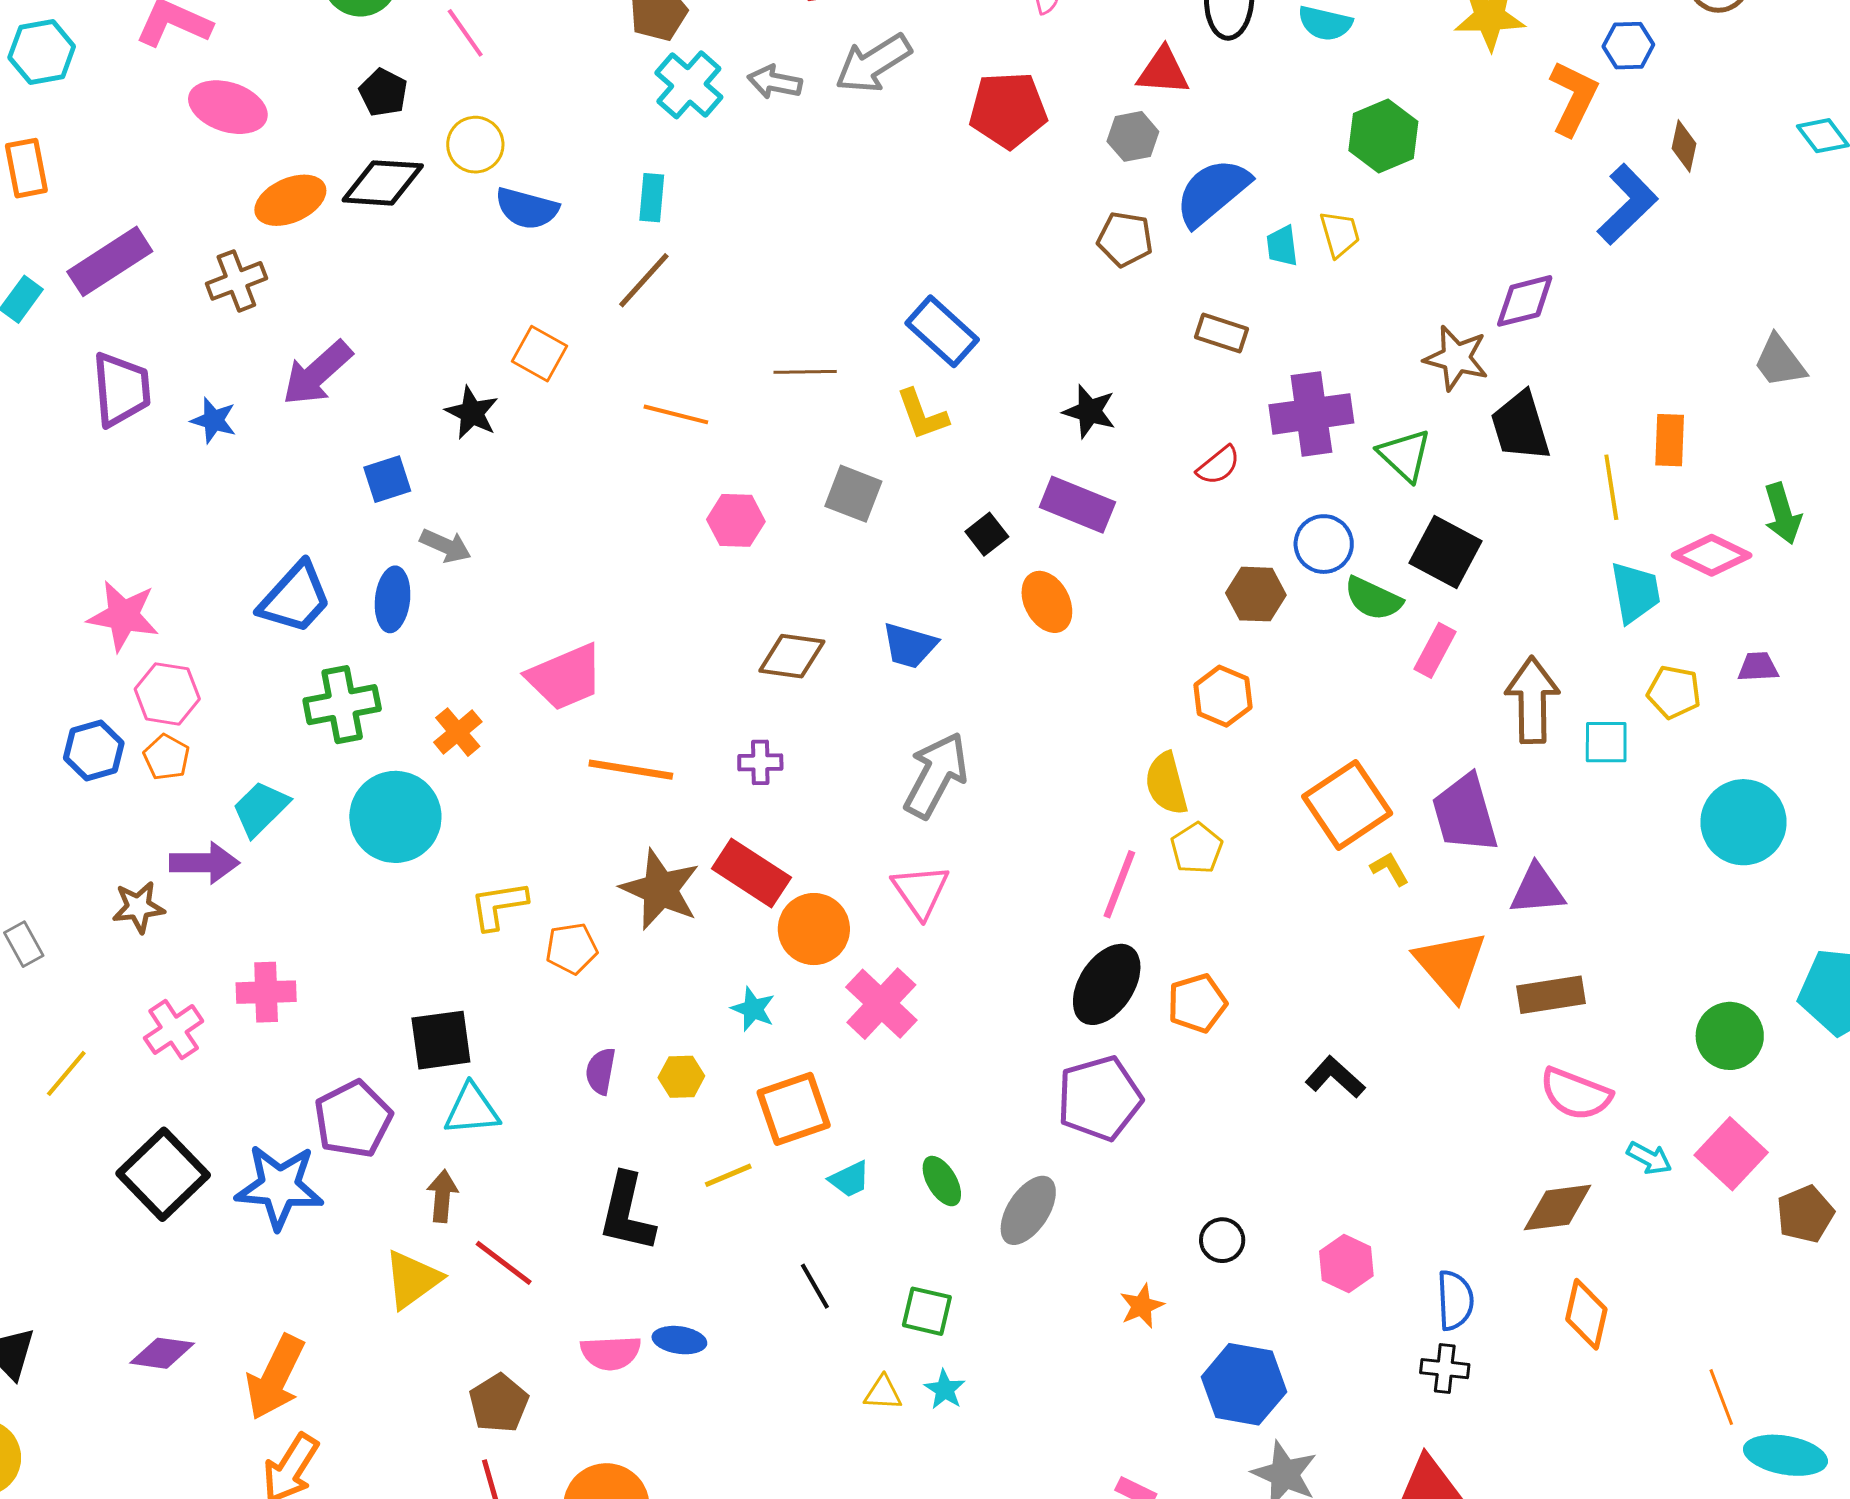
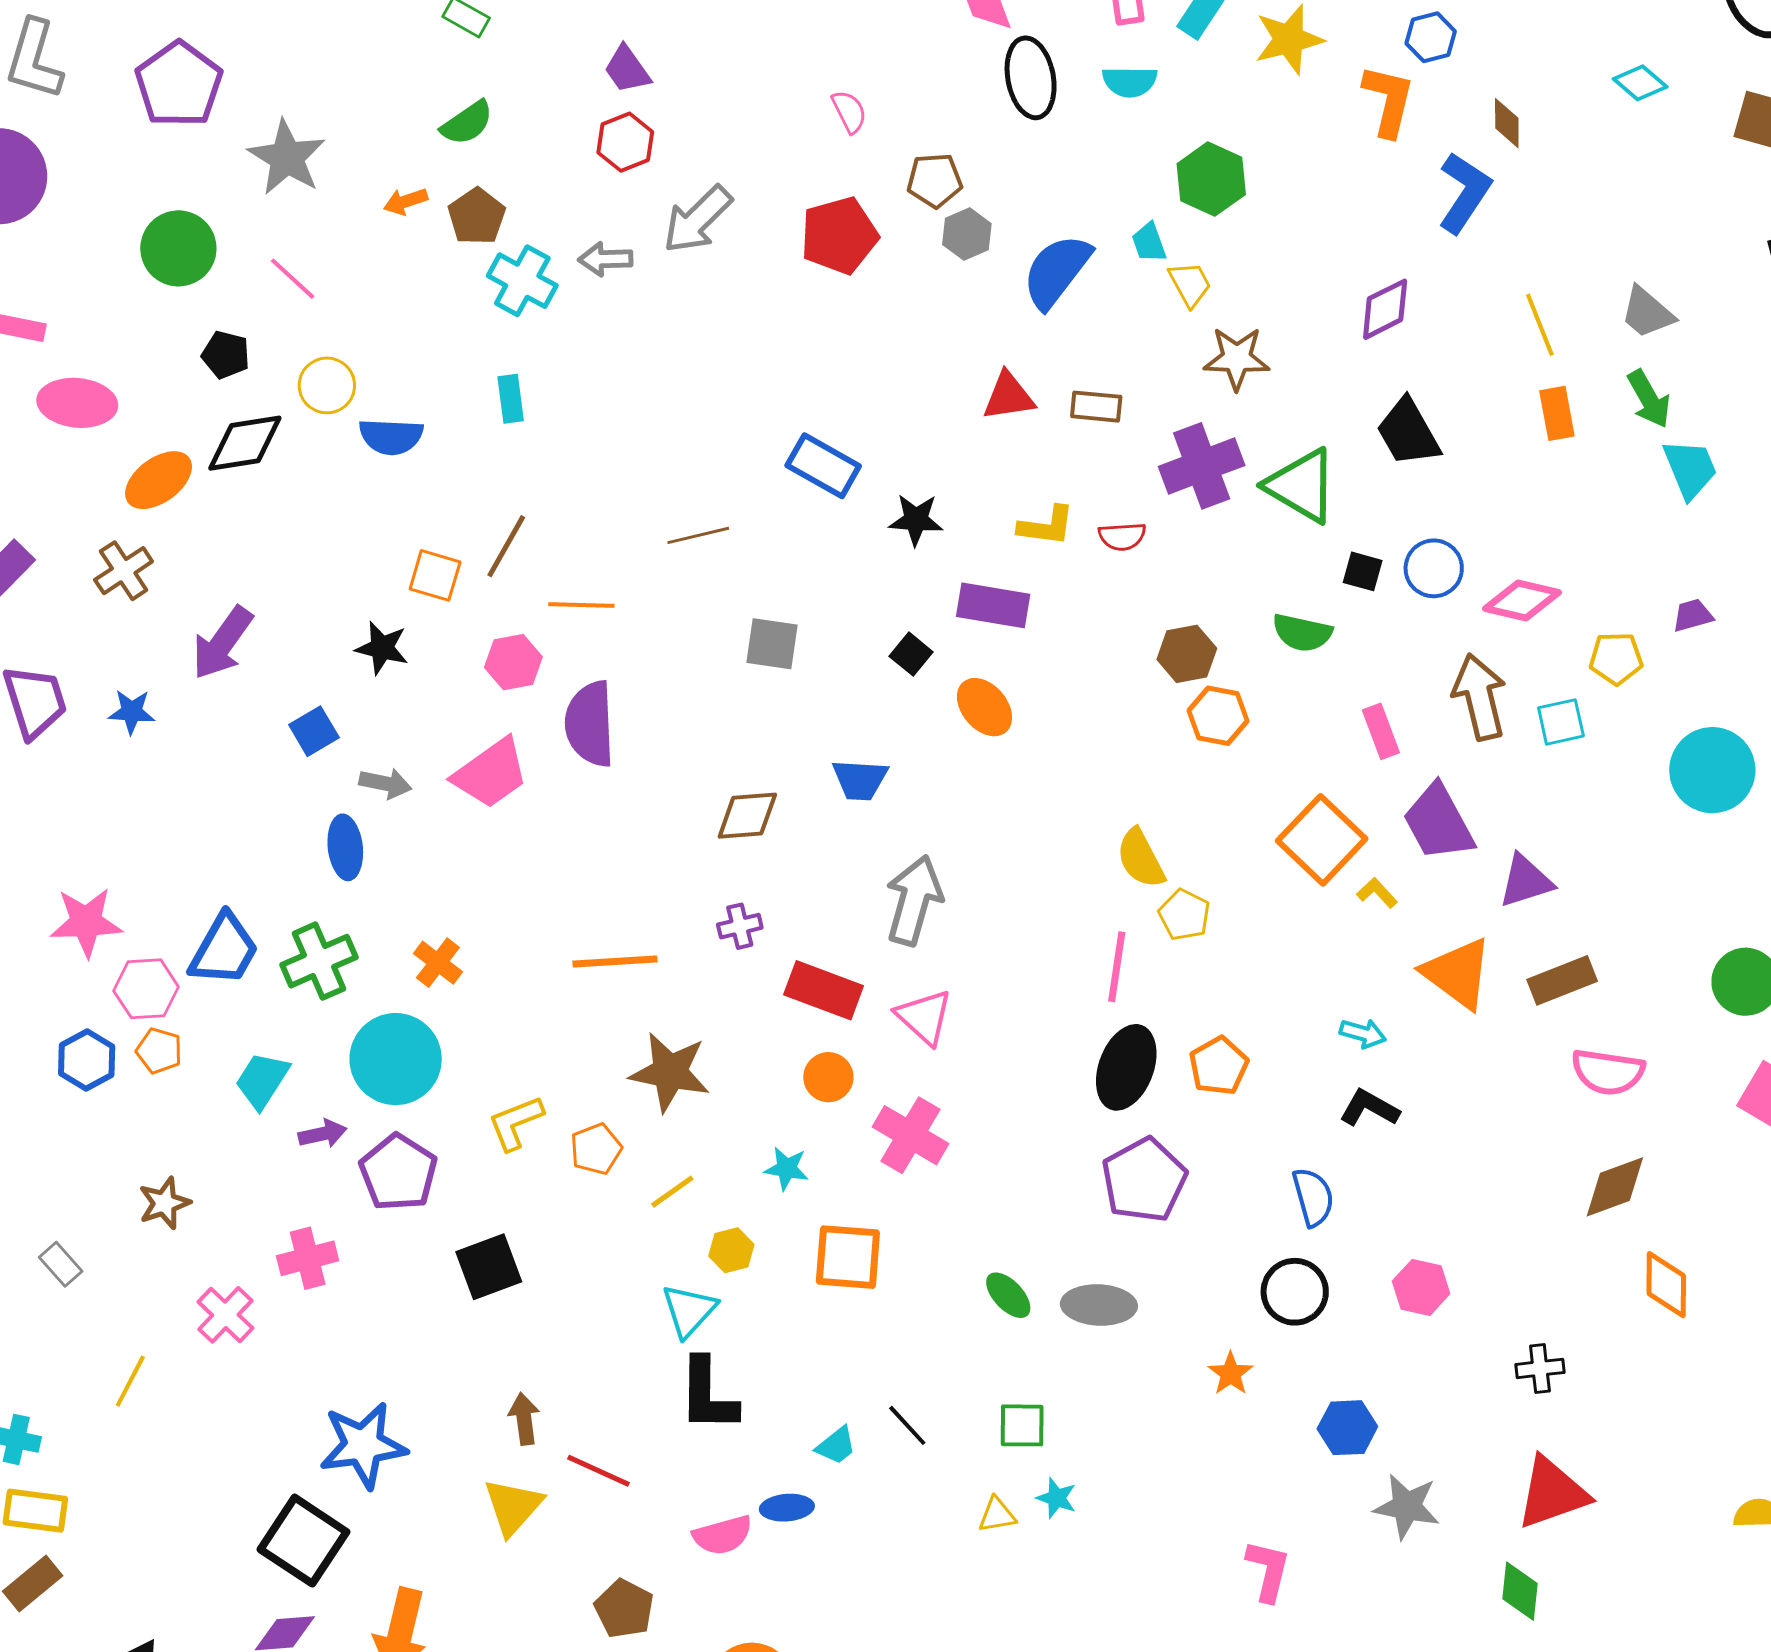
red triangle: (1163, 71) -> (1009, 396), moved
brown pentagon: (1125, 239) -> (935, 180), moved
cyan trapezoid: (1282, 246) -> (1149, 242), moved
brown line: (644, 280) -> (506, 546), moved
brown star: (1456, 358) -> (1237, 358), moved
black star: (1089, 411) -> (916, 520), moved
yellow L-shape: (922, 415) -> (1046, 526), moved, turned -50
green triangle: (1405, 455) -> (1302, 486), size x1.4
red semicircle: (1218, 465) -> (1122, 536), turned 48
yellow line: (1611, 487) -> (1540, 325), moved
green arrow: (1783, 514) -> (1649, 399), moved
pink hexagon: (736, 520) -> (513, 662), moved
blue circle: (1324, 544) -> (1434, 568), moved
black square: (1446, 552) -> (1363, 571), size x0.6
pink diamond: (1712, 555) -> (1522, 601), moved
cyan trapezoid: (1635, 592) -> (1690, 469), moved
blue trapezoid: (295, 598) -> (224, 950), moved
pink rectangle: (1435, 650) -> (1381, 731), moved, turned -36
pink trapezoid: (565, 677) -> (491, 773), moved
orange hexagon: (1223, 696) -> (1218, 716), moved
purple arrow: (204, 863) -> (323, 1134), moved, size x0.7
red rectangle: (751, 873) -> (824, 990), moved
orange circle: (814, 929) -> (828, 1077), size x0.7
purple semicircle: (601, 1071) -> (590, 724), moved, size x1.8
orange square: (794, 1109) -> (848, 1257), turned 36
cyan triangle: (472, 1110) -> (689, 1310), moved, turned -30
purple pentagon: (353, 1119) -> (398, 1172), moved
cyan arrow: (1649, 1158) -> (1363, 1033), moved
black square: (163, 1174) -> (303, 1541), moved
yellow line: (728, 1175) -> (672, 1192), moved
cyan trapezoid: (849, 1179) -> (836, 1446), moved
gray ellipse: (1028, 1210) -> (1099, 1305), turned 72
black circle: (1222, 1240) -> (1295, 1292), size x1.5
blue semicircle: (1455, 1300) -> (1313, 1197), moved
blue hexagon: (1244, 1384) -> (1347, 1428), size x0.7

